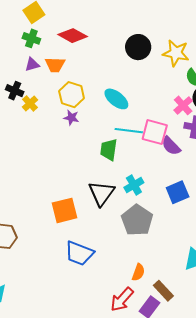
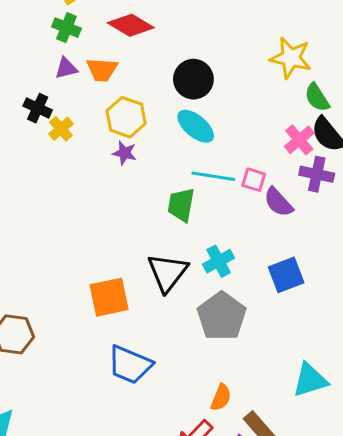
black circle: (138, 47) -> (193, 79), moved
pink square: (155, 132) -> (254, 180), size x0.6

